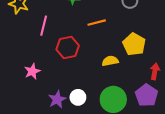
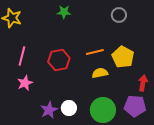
orange line: (97, 23) -> (95, 52), moved
pink line: (44, 26) -> (22, 56), moved
purple pentagon: (147, 95) -> (135, 106), turned -30

